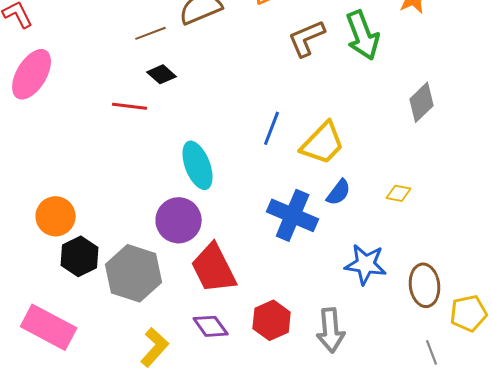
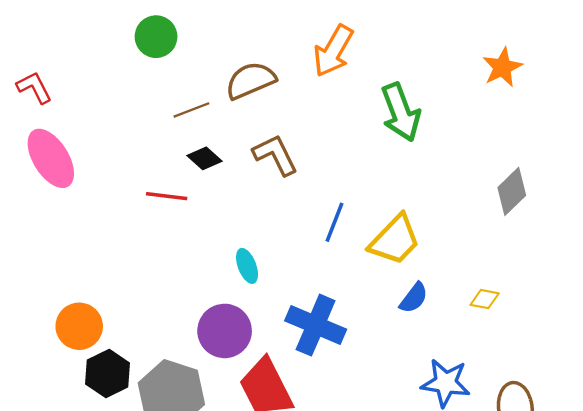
green arrow: (363, 35) -> (401, 112), moved
brown L-shape: (307, 38) -> (275, 155), moved, turned 87
pink ellipse: (32, 74) -> (51, 158), turned -63
cyan ellipse: (198, 165) -> (247, 266), size x0.6
blue cross: (293, 215) -> (316, 325), moved

